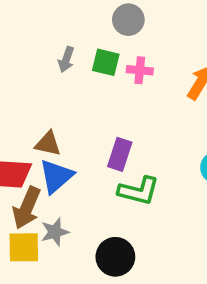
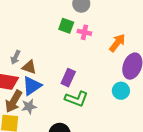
gray arrow: (66, 60) -> (15, 57), moved
gray star: (55, 232) -> (29, 107), moved

